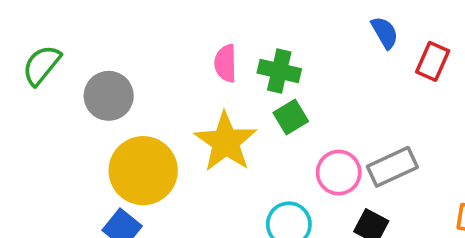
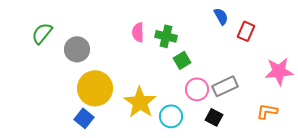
green square: (291, 117) -> (182, 60), moved
yellow star: (226, 142) -> (140, 102), moved

